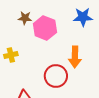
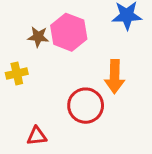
brown star: (25, 18) -> (38, 37), moved

